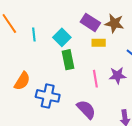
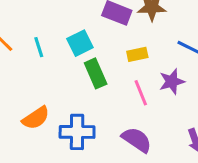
cyan square: (62, 37) -> (80, 43), turned 30
yellow rectangle: (99, 43) -> (137, 54), moved
orange semicircle: (22, 81) -> (36, 118), turned 36

